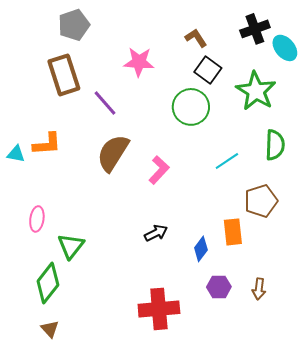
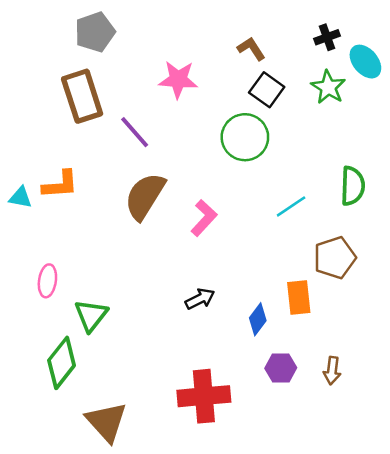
black cross: (255, 29) -> (327, 37), size x0.7
green star: (256, 91) -> (328, 87), moved, size x0.7
brown triangle: (50, 329) -> (106, 422), moved, size x1.8

